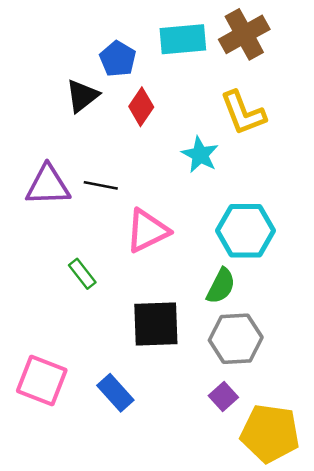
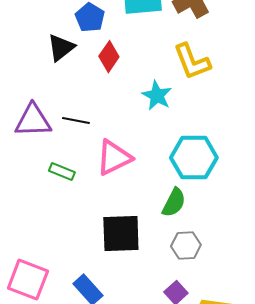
green rectangle: (82, 274) -> (62, 172), moved, turned -30
gray hexagon: (236, 339) -> (186, 246), size x0.7

